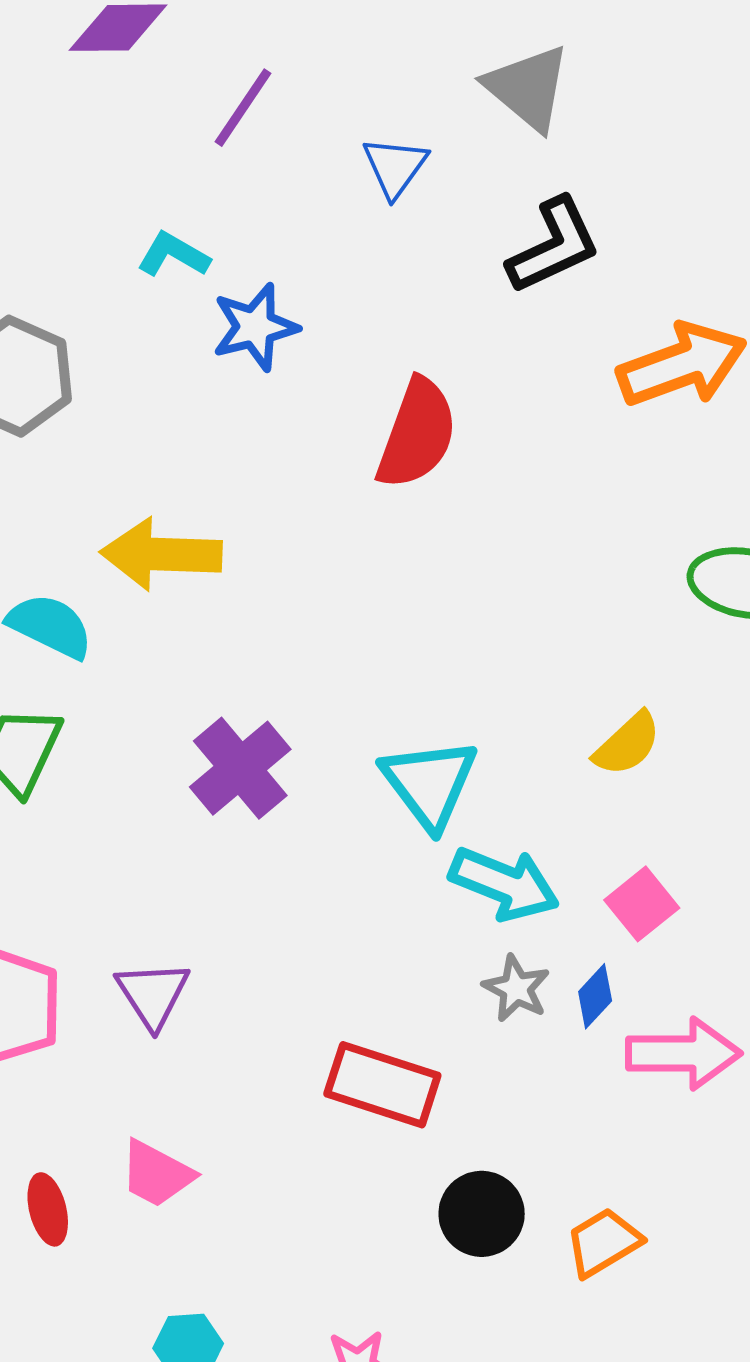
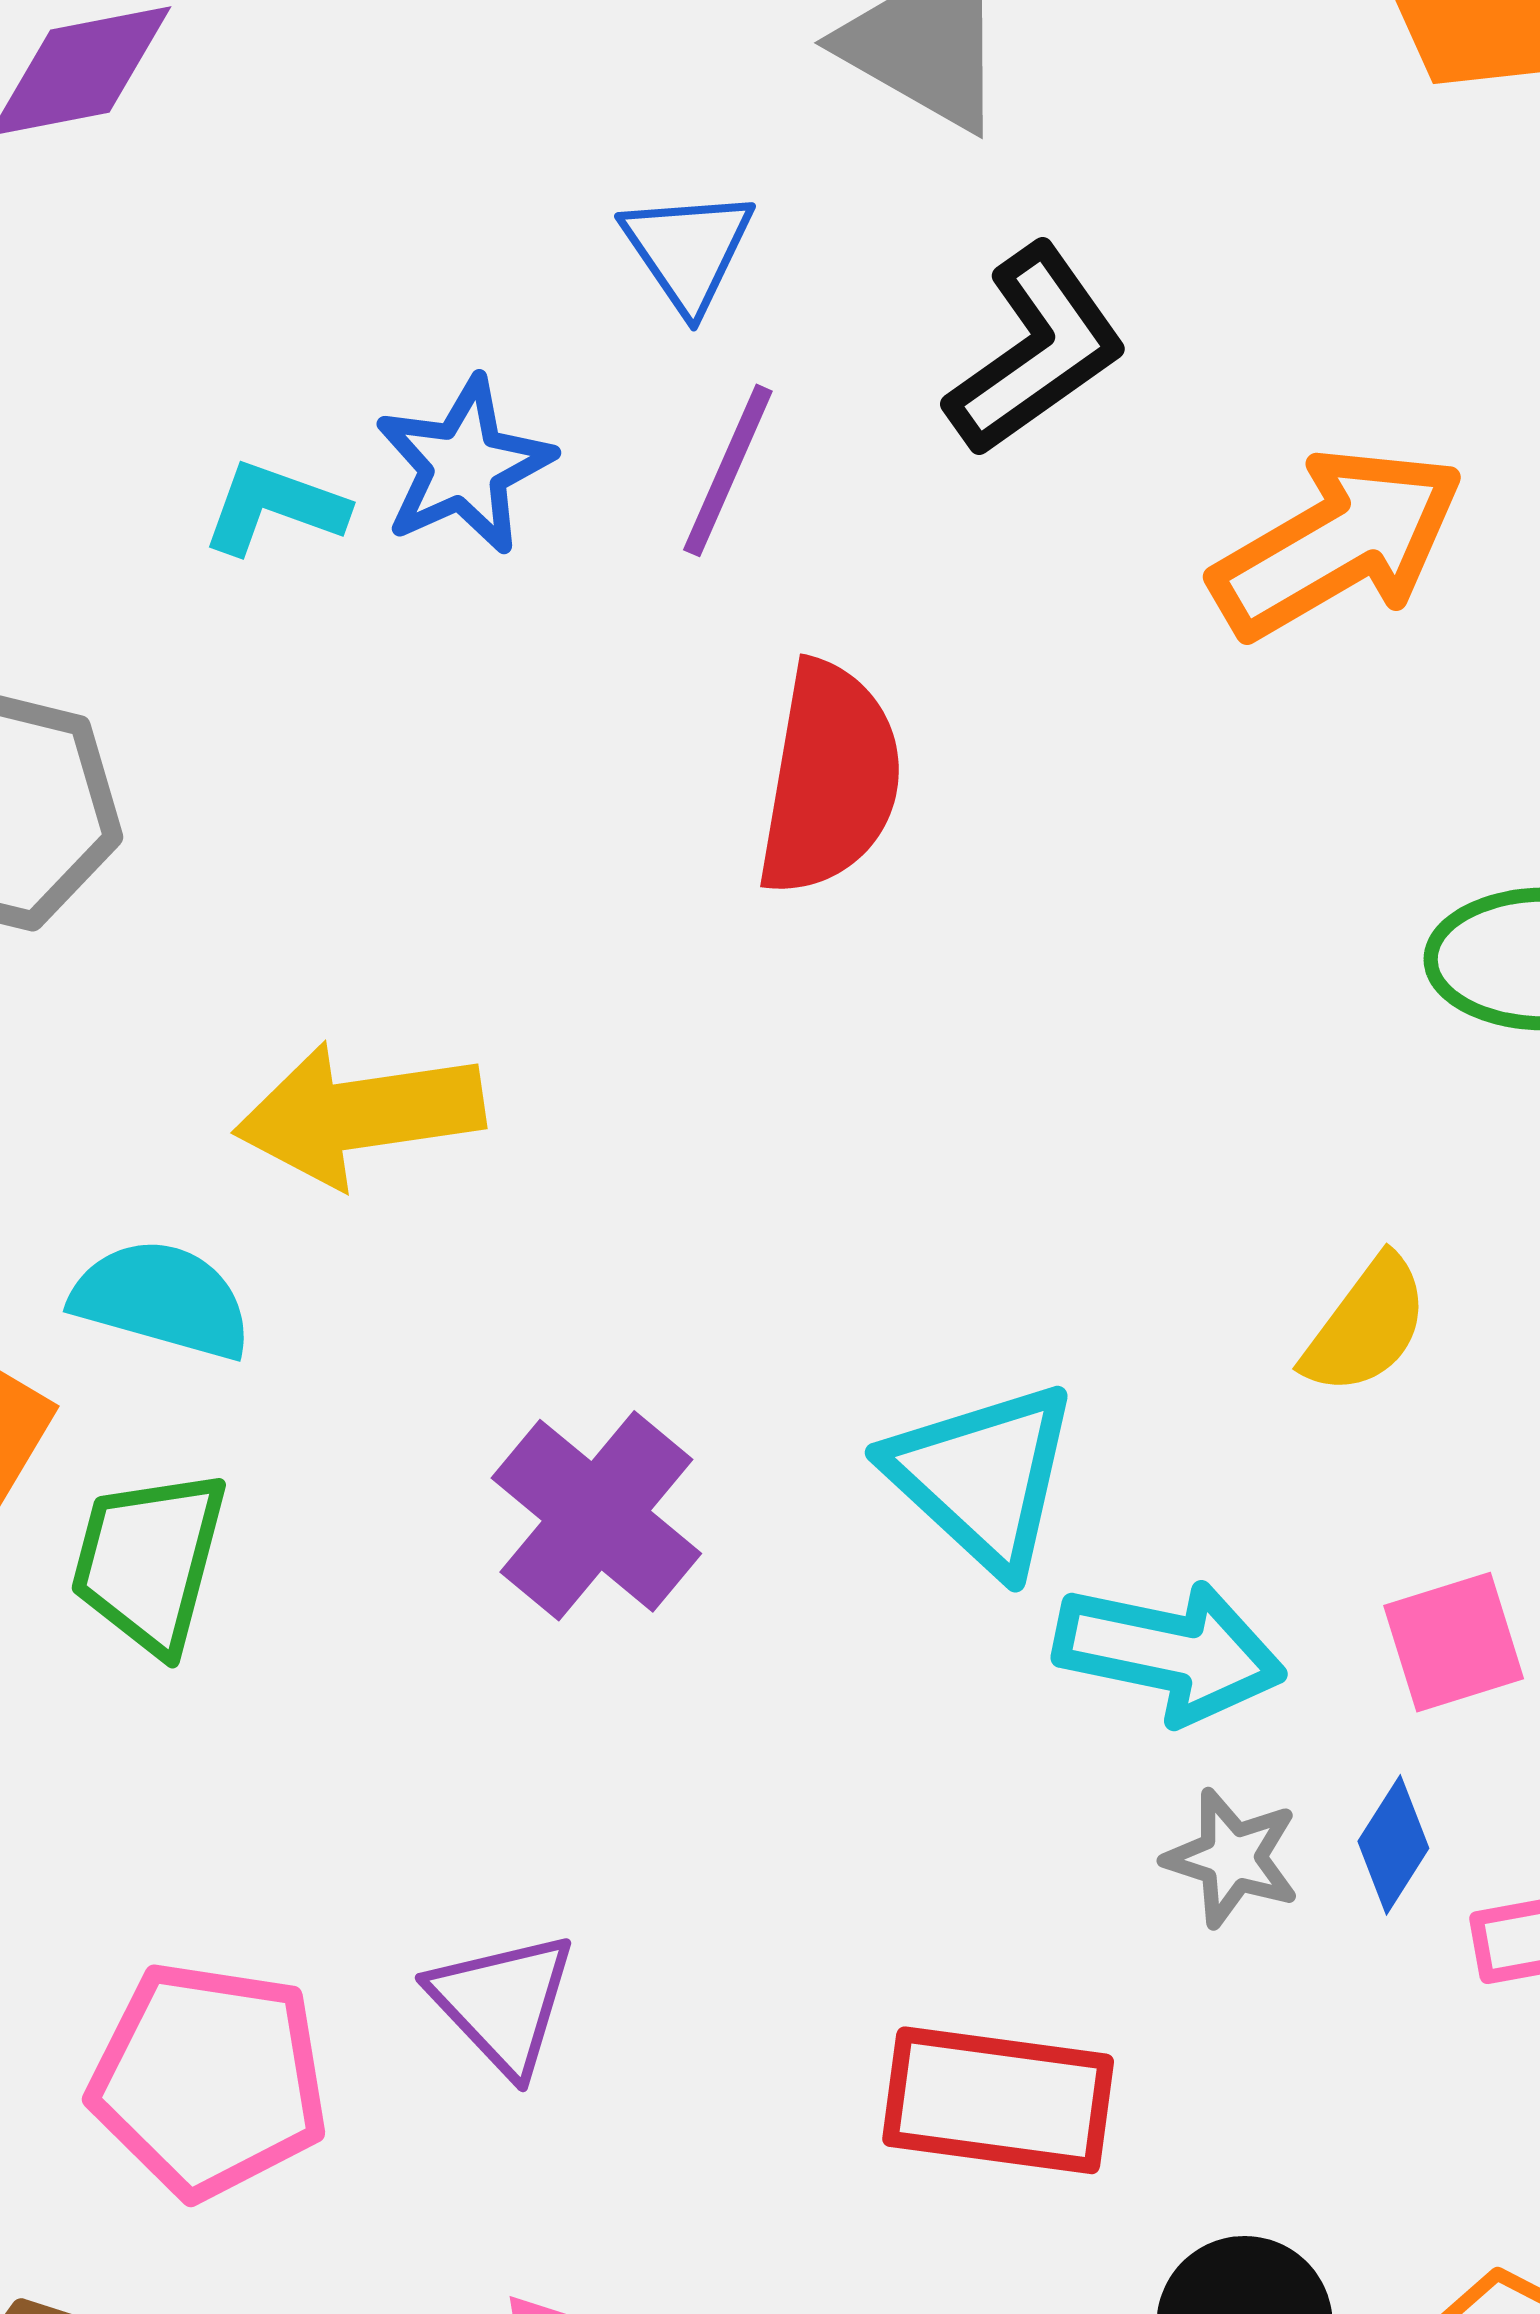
purple line: (243, 108) -> (728, 470), moved
blue star: (255, 327) -> (464, 466), moved
pink square: (642, 904) -> (1454, 1642), turned 32

